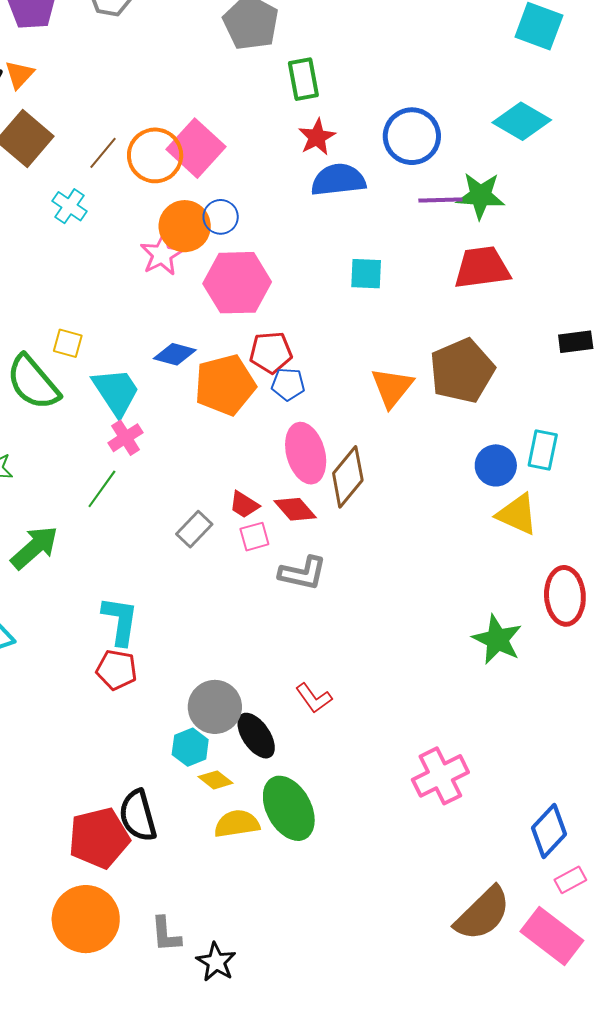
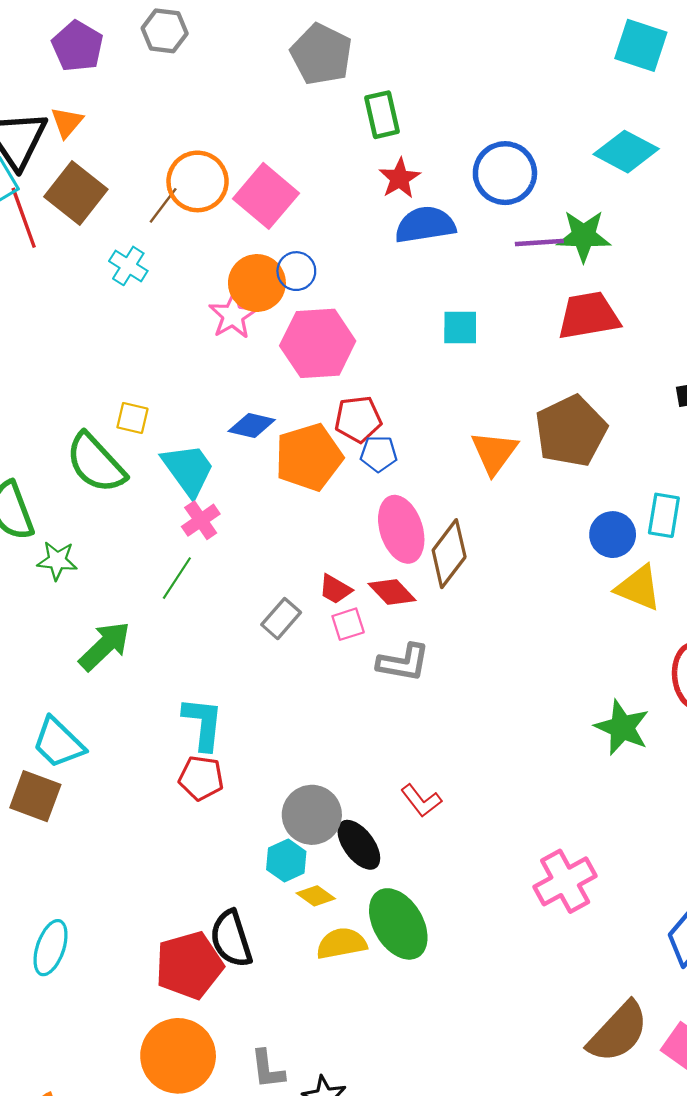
orange circle: (155, 155) -> (198, 181), moved

